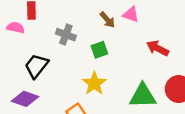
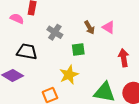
red arrow: (158, 48) -> (124, 58), turned 42
black trapezoid: (36, 66) -> (27, 52), turned 50

